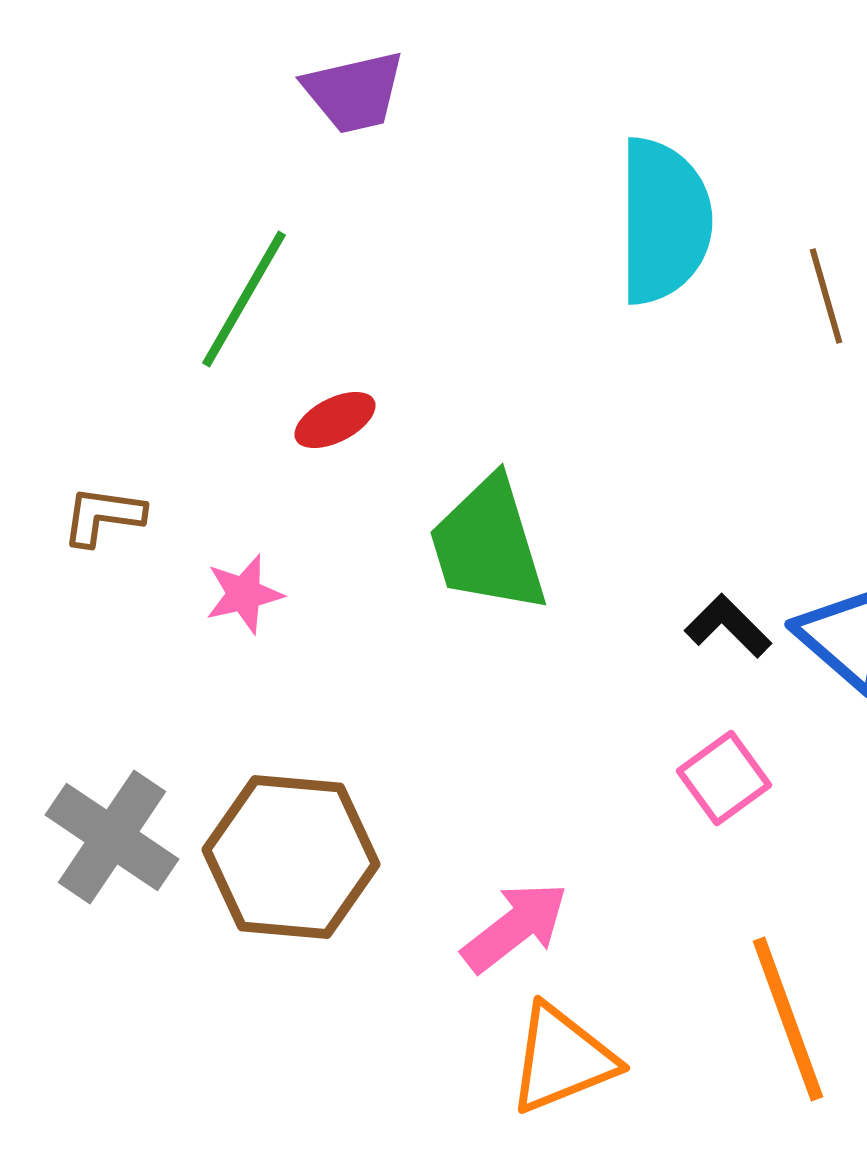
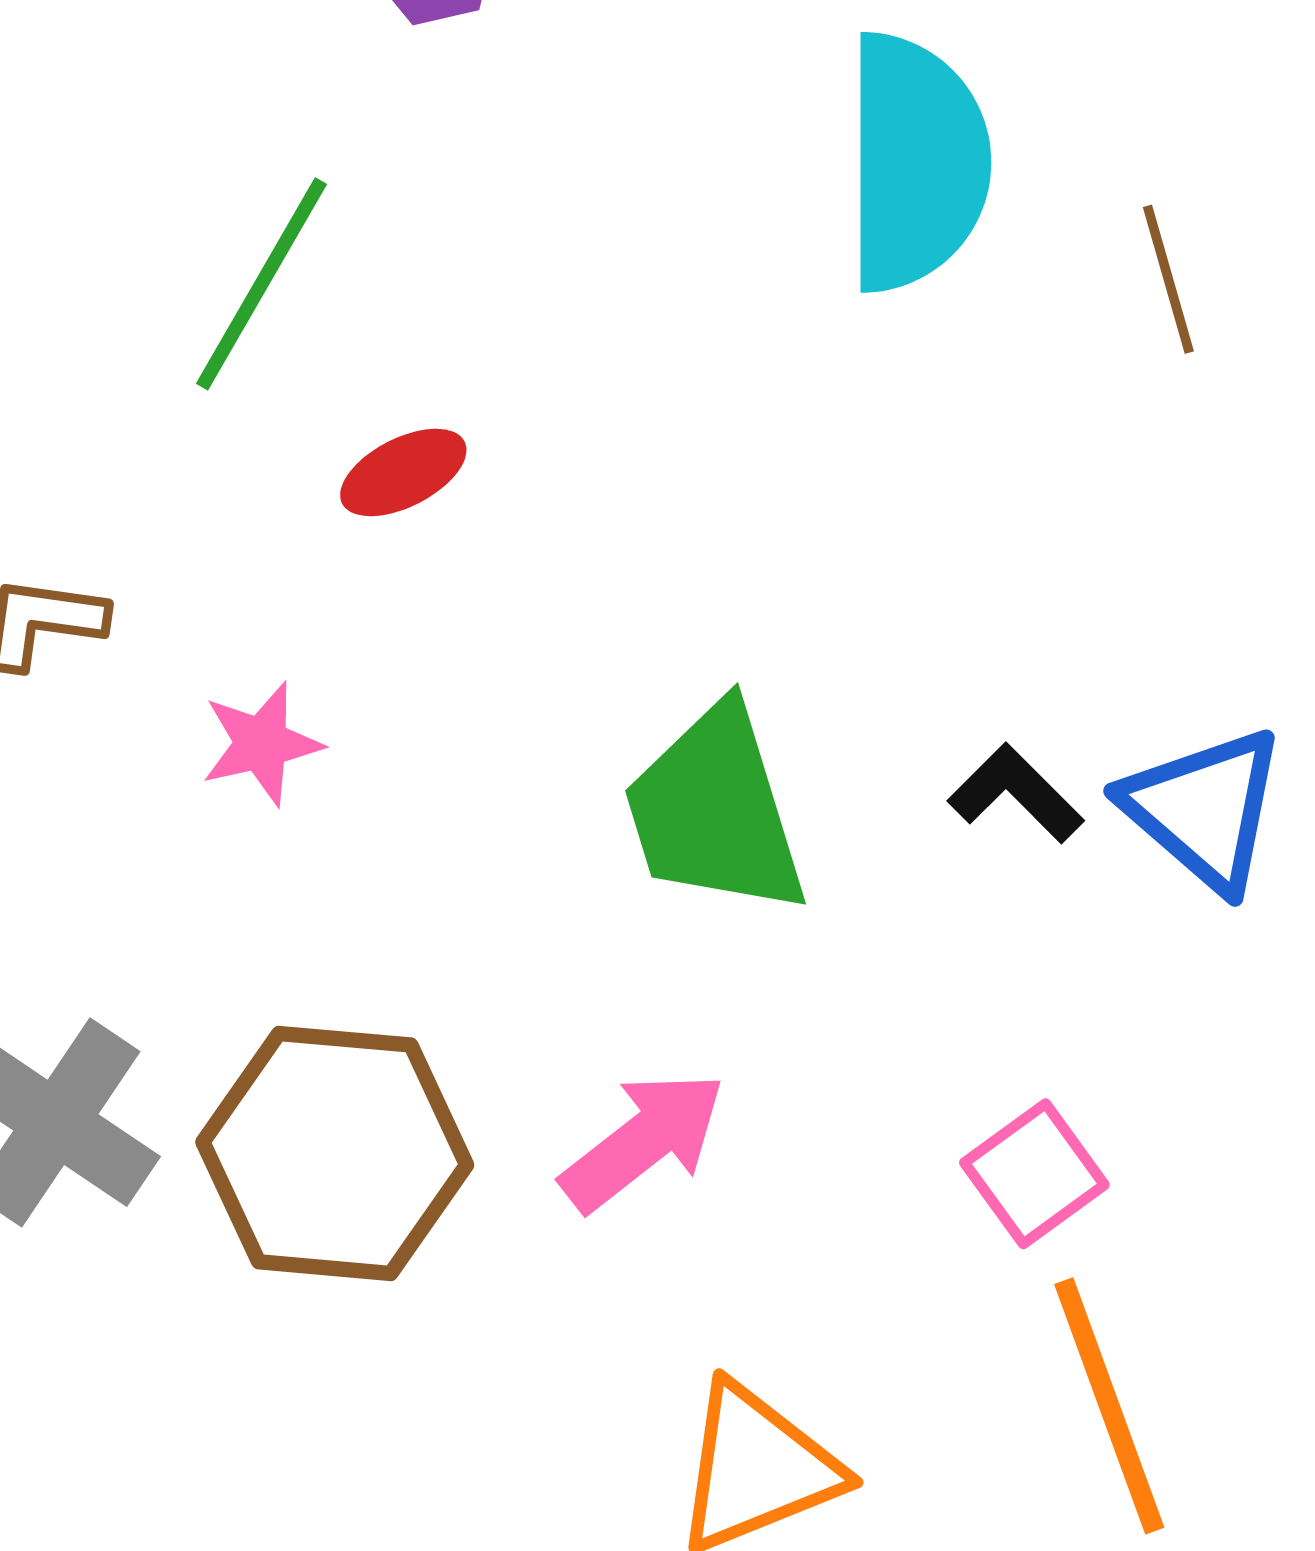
green trapezoid: (488, 545) -> (715, 811), moved
pink square: (724, 778) -> (1034, 1174), moved
pink arrow: (515, 927) -> (643, 1141), moved

